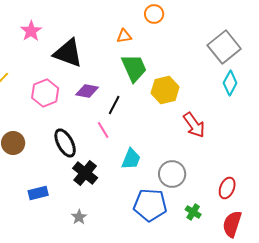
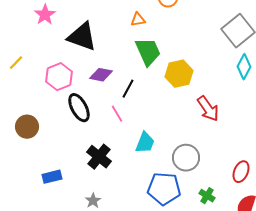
black ellipse: (65, 143) -> (79, 108), moved

